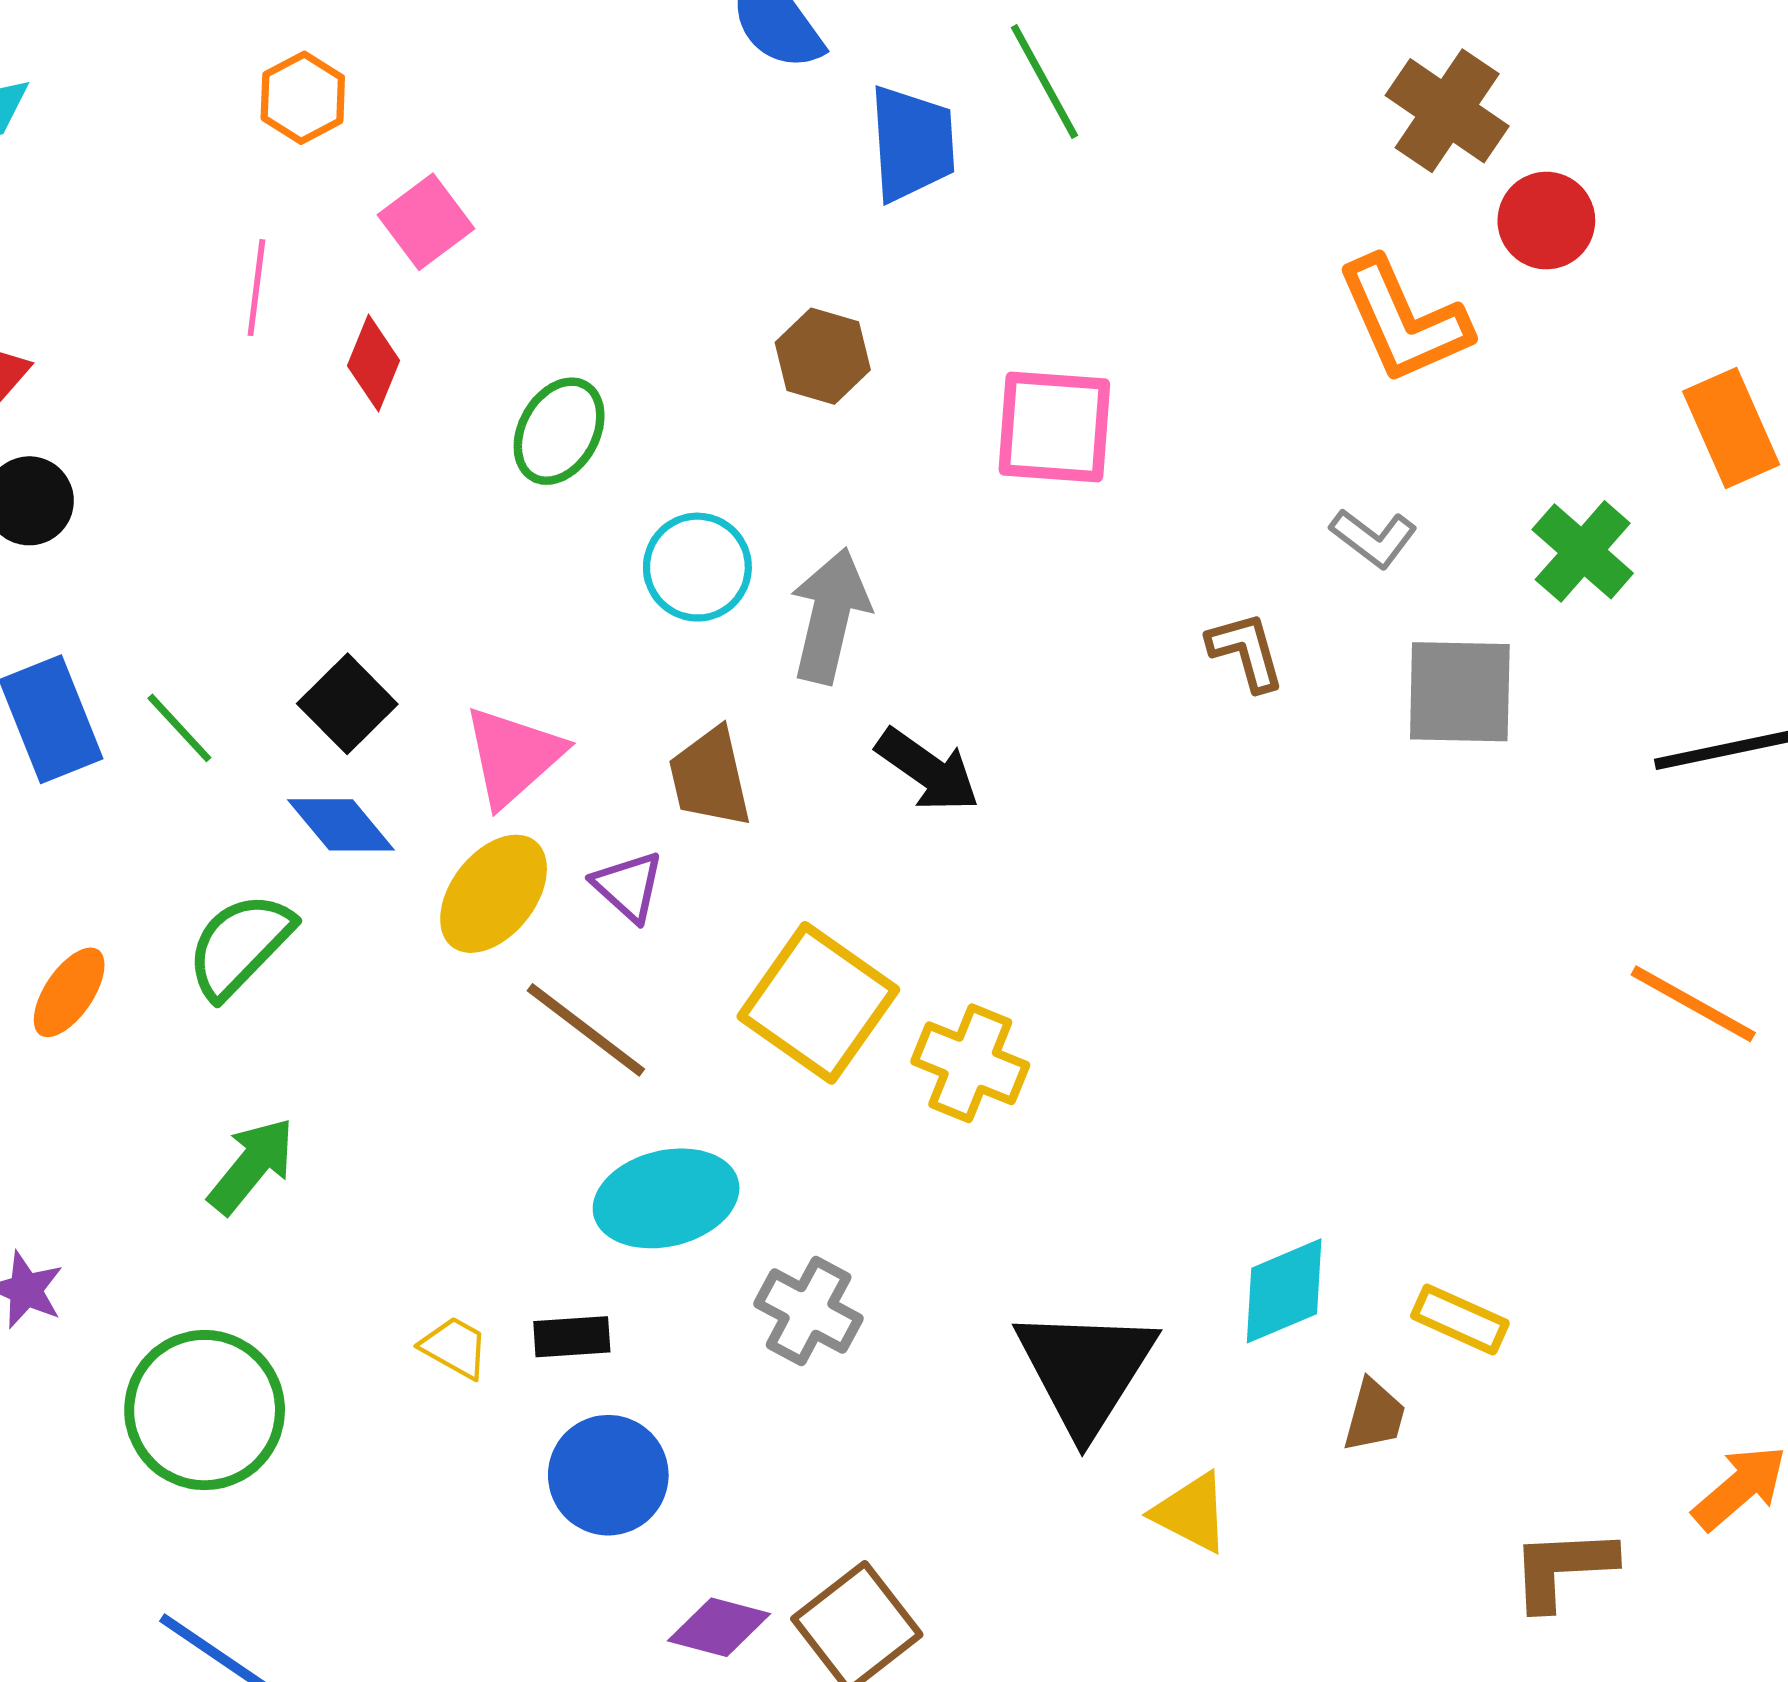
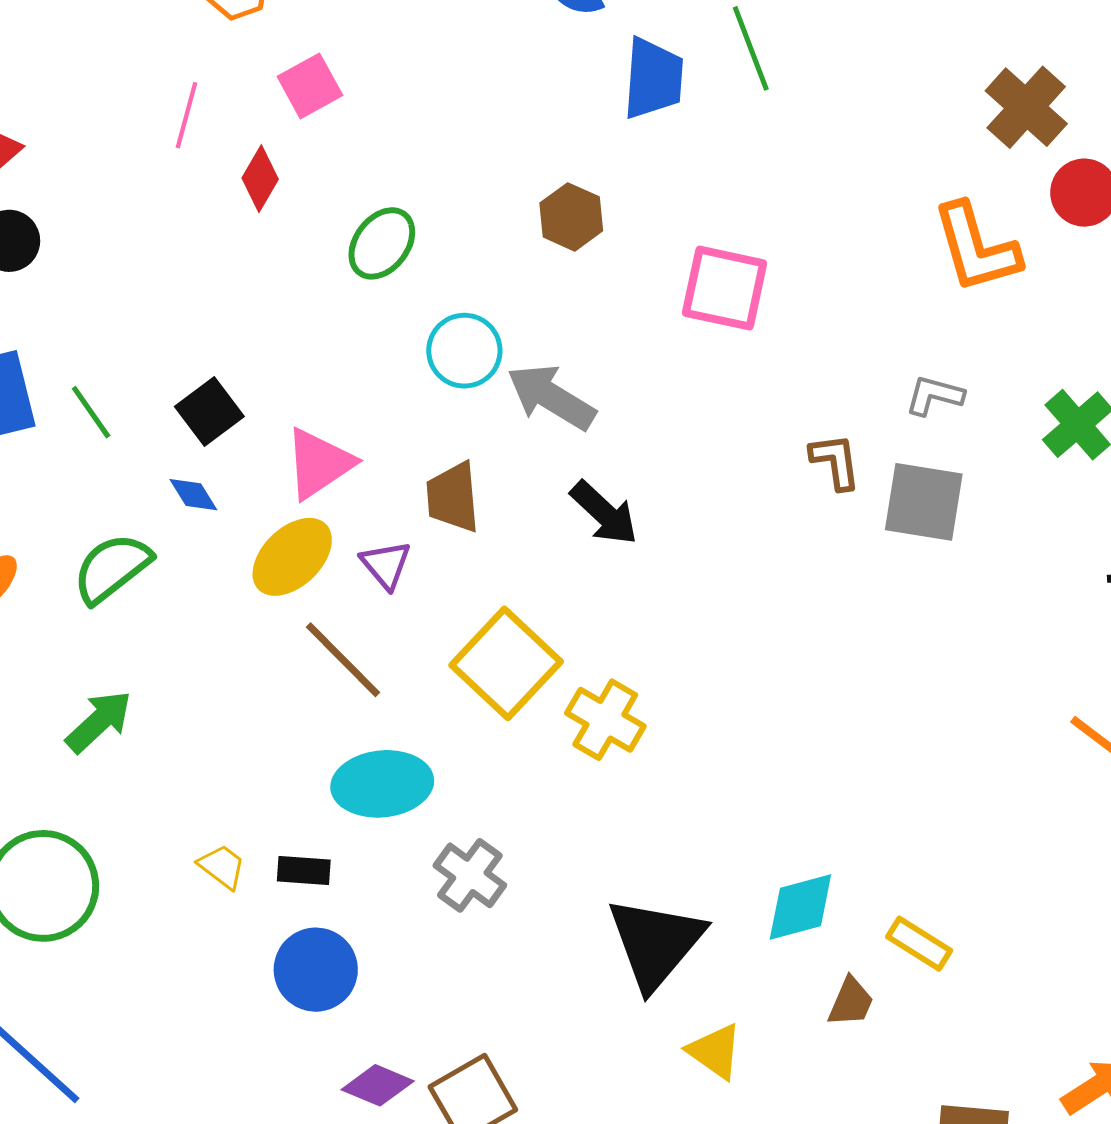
gray L-shape: (1374, 538) -> (934, 395), turned 150
gray arrow: (830, 616) -> (551, 397), turned -80
gray square: (1460, 692) -> (924, 502), moved
blue diamond: (341, 825) -> (193, 495), size x0.7

